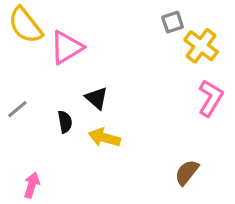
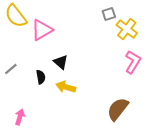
brown semicircle: (187, 172) -> (118, 109), size x1.4

